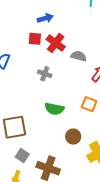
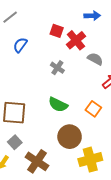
blue arrow: (45, 18) -> (92, 16), moved
brown circle: (73, 137) -> (70, 137), size x1.5

